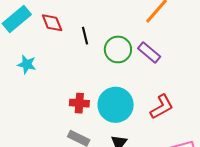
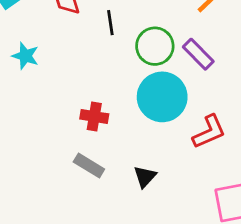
cyan circle: (116, 105) -> (162, 97), moved

